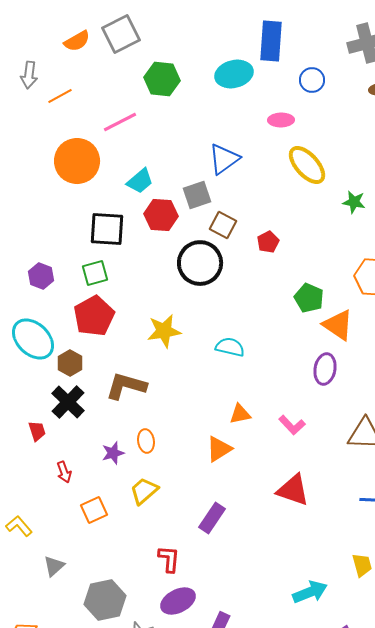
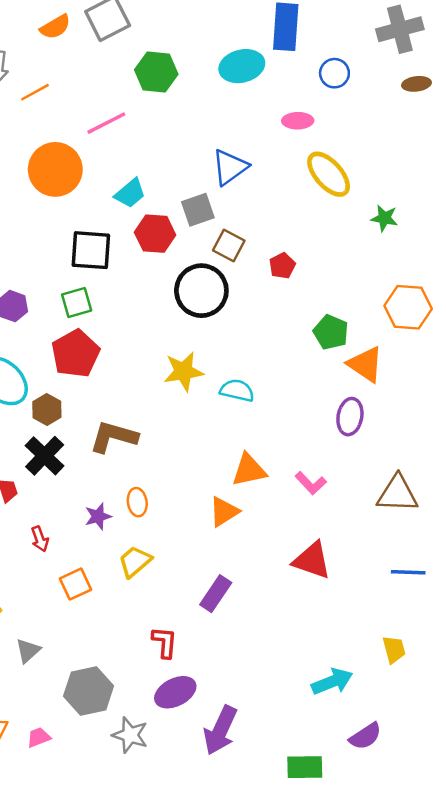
yellow star: (164, 331) -> (184, 371), moved
orange triangle: (240, 414) -> (249, 470), size x1.4

